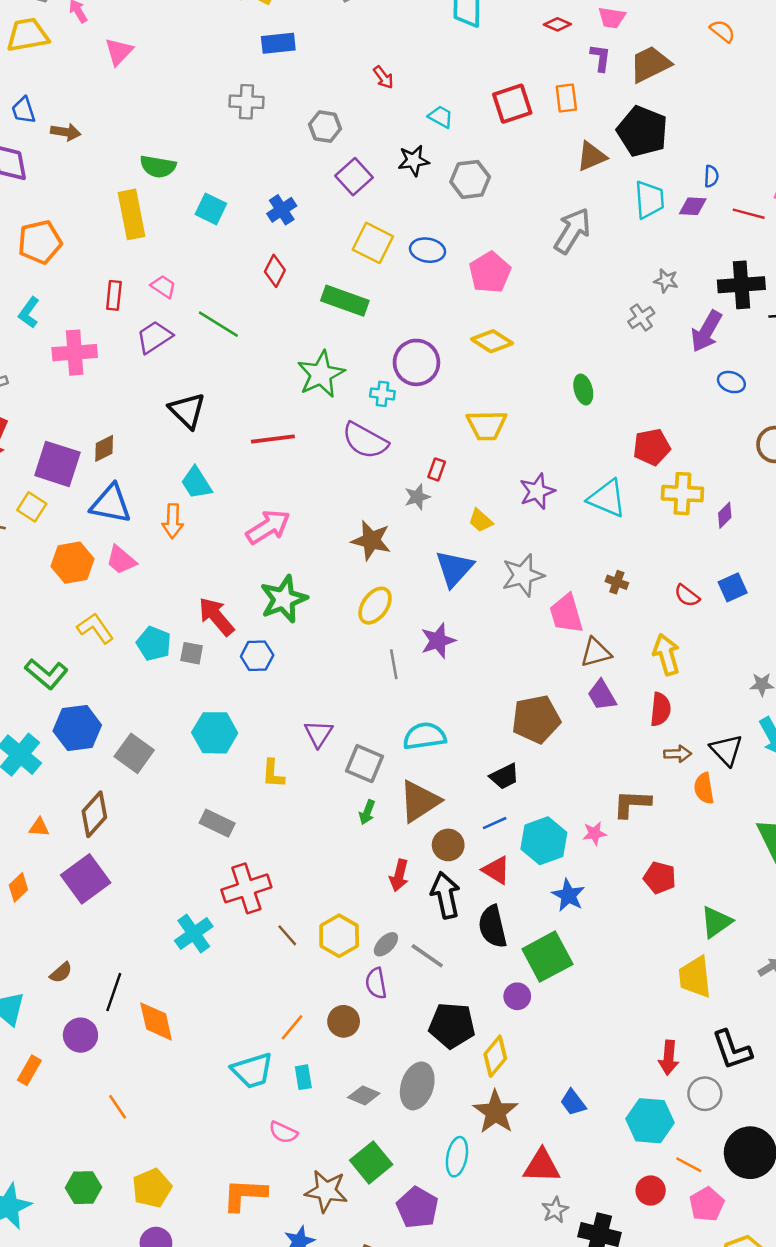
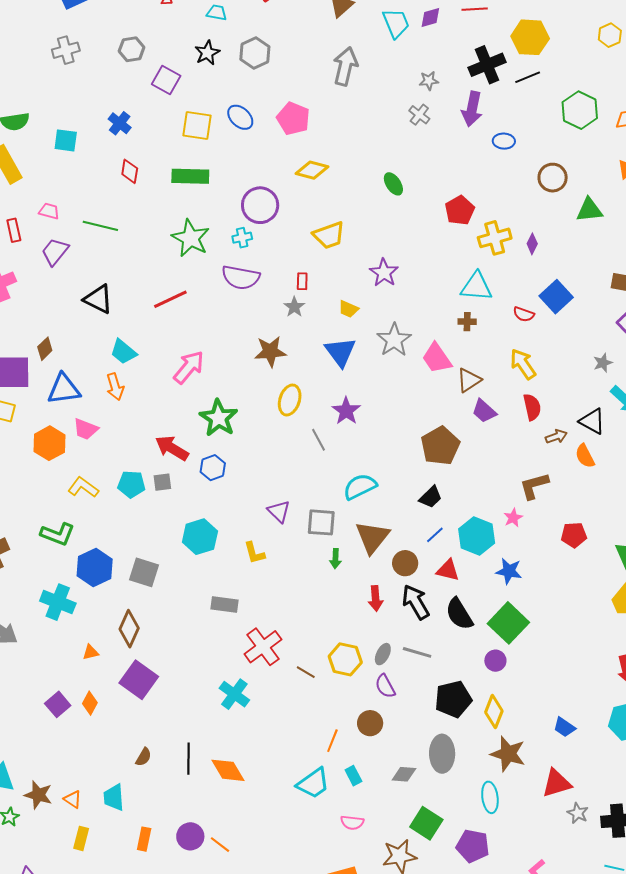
blue ellipse: (428, 250) -> (240, 117), turned 52
cyan triangle: (607, 498) -> (476, 287), moved
blue square: (733, 587) -> (556, 297), size x1.4
purple circle: (80, 1035) -> (190, 836), moved

